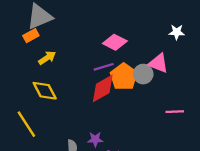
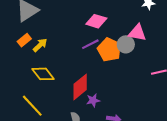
orange rectangle: (31, 36) -> (24, 40), moved
red diamond: (103, 88) -> (80, 87), moved
purple star: (95, 139) -> (93, 100), moved

